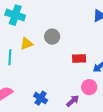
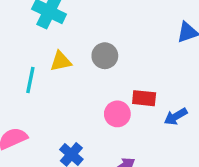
pink circle: (89, 87) -> (117, 114), moved

